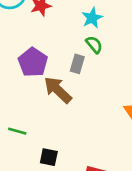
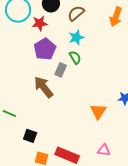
purple pentagon: (33, 62) -> (45, 49), moved

